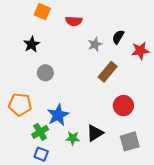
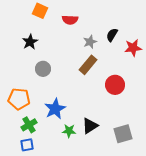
brown rectangle: (108, 72) -> (88, 65), moved
red circle: (123, 106) -> (115, 85), moved
green cross: (40, 132) -> (29, 125), moved
blue square: (41, 154) -> (27, 145), moved, turned -32

